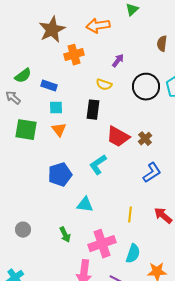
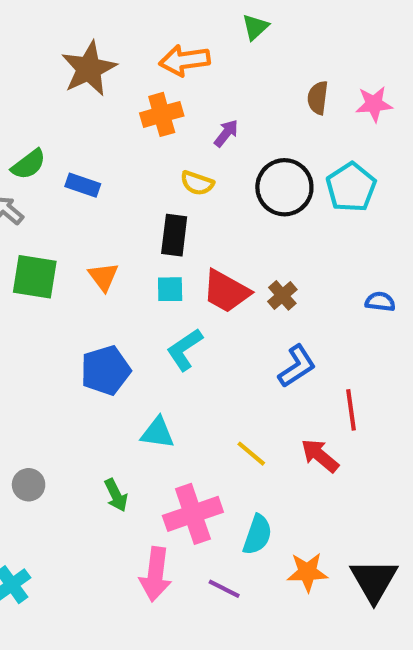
orange cross: (74, 55) -> (162, 114), moved
cyan square: (56, 108) -> (170, 289), moved
yellow line: (130, 215) -> (251, 454), turned -56

